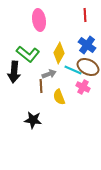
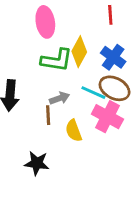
yellow diamond: (59, 53) -> (79, 52), moved
green L-shape: (28, 54) -> (57, 60), moved, turned -30
pink cross: (83, 87) -> (107, 117), size x1.5

